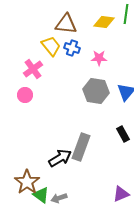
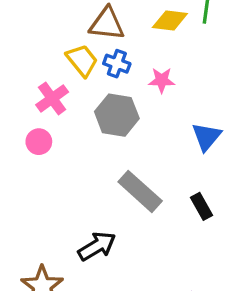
gray hexagon: (96, 91) -> (117, 115), moved
gray rectangle: (81, 147) -> (140, 191), moved, turned -68

